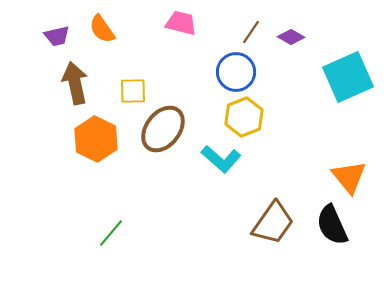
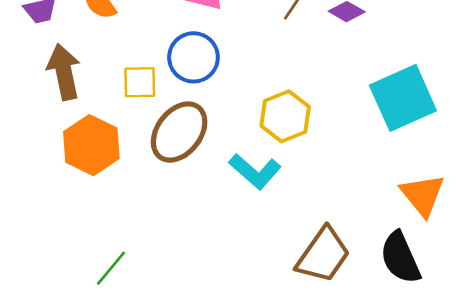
blue circle: (236, 72) -> (193, 57), moved
cyan square: (348, 77) -> (403, 98), moved

